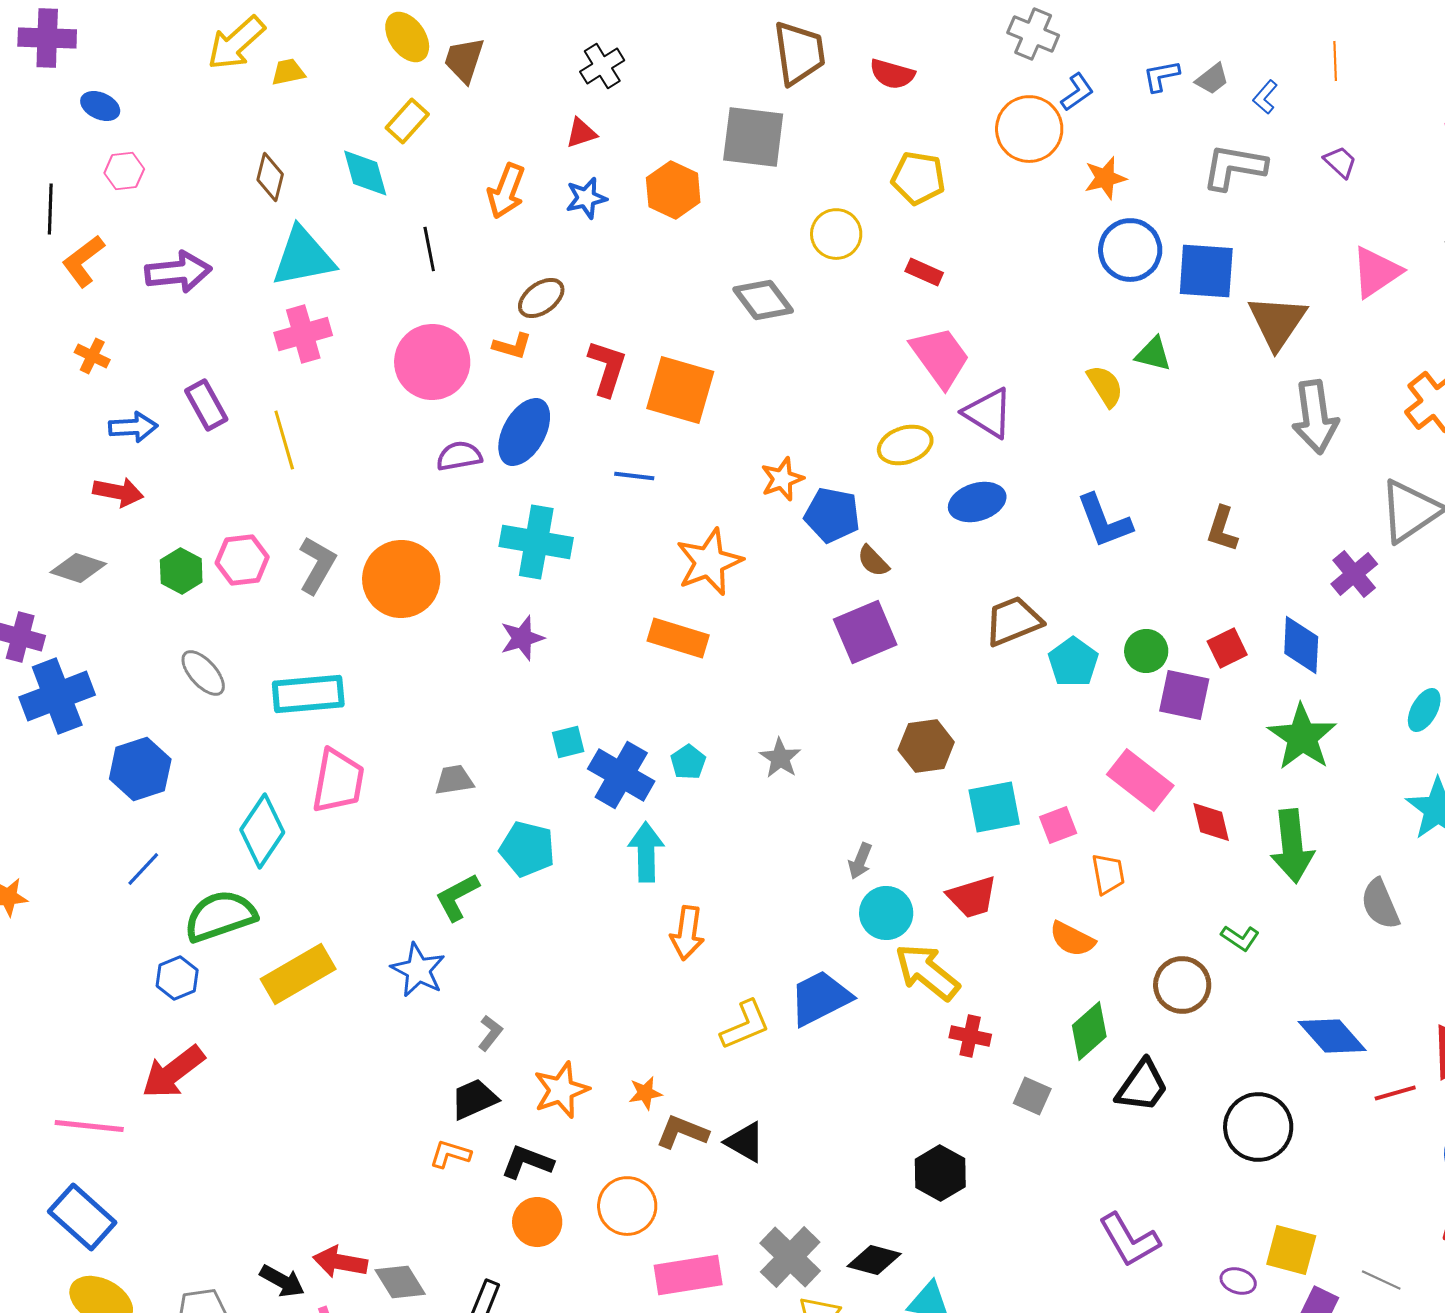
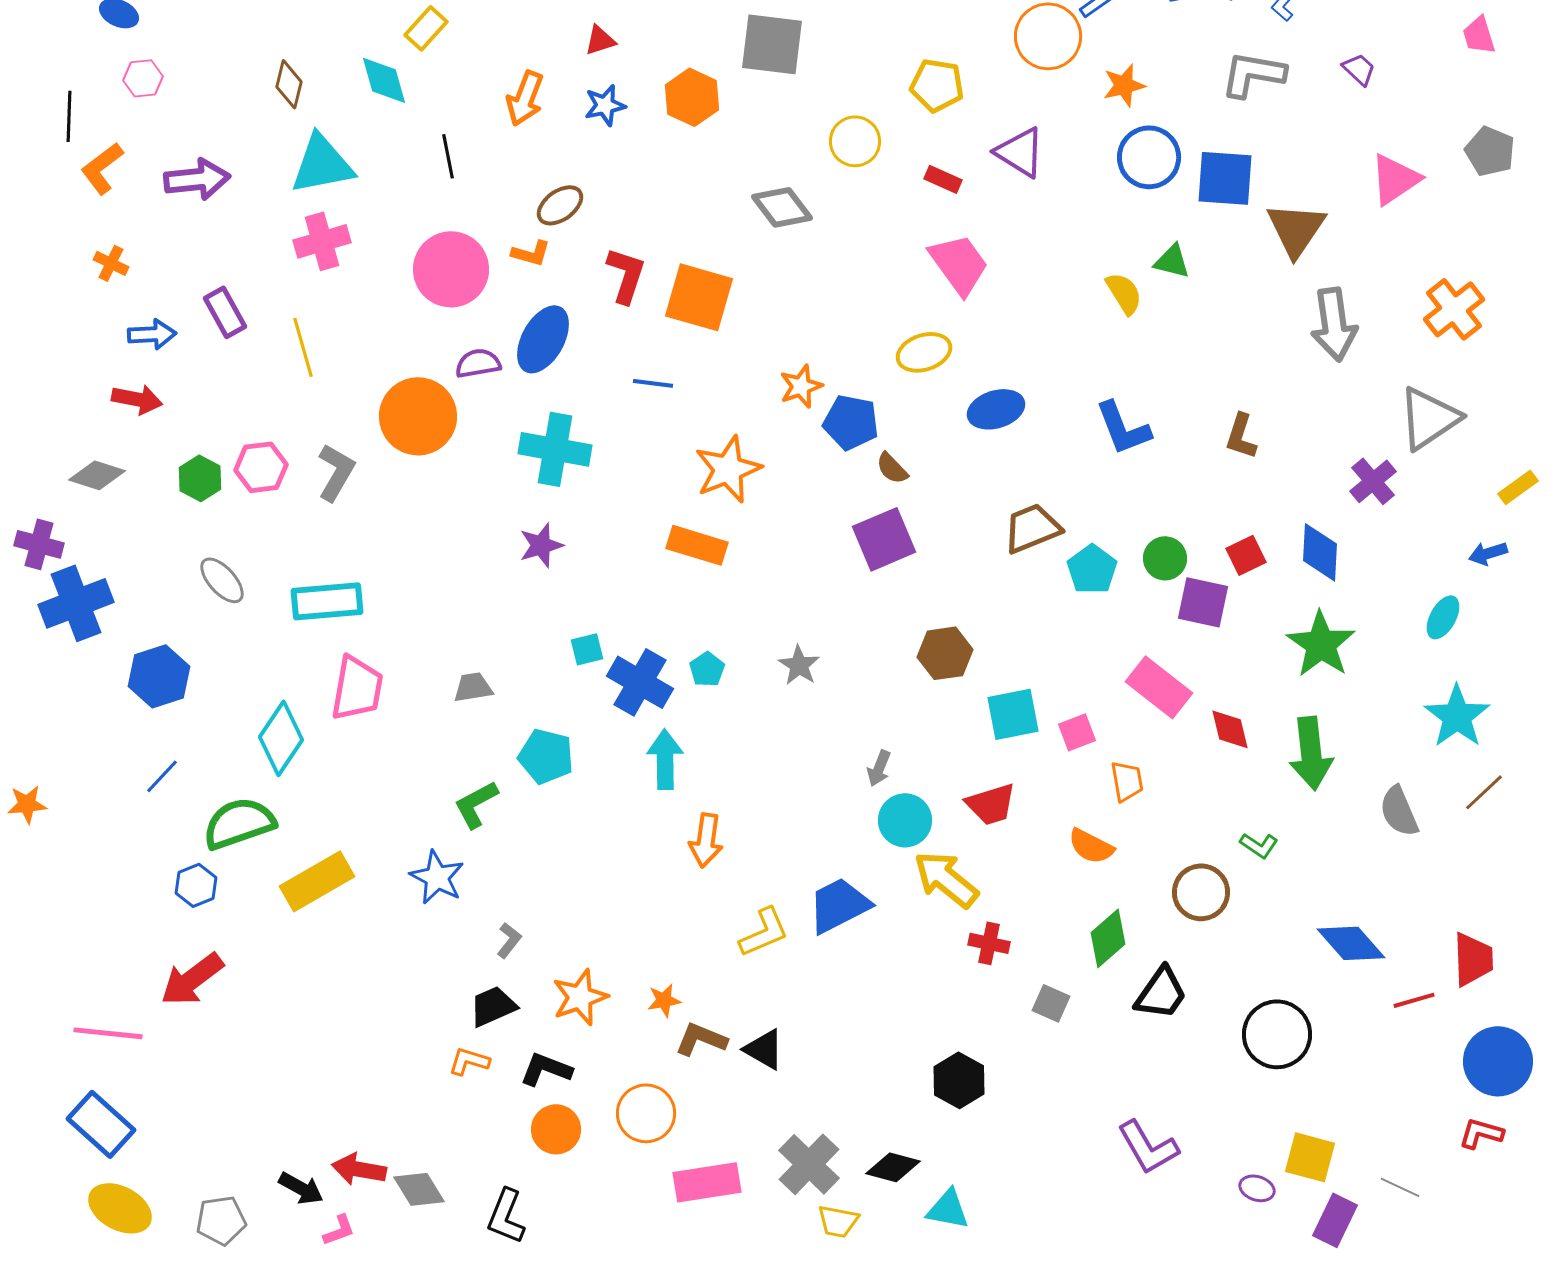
purple triangle: (988, 413) -> (1020, 152), moved
orange circle: (401, 579) -> (418, 416), moved

